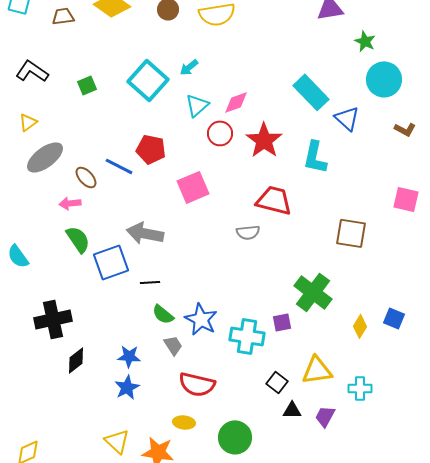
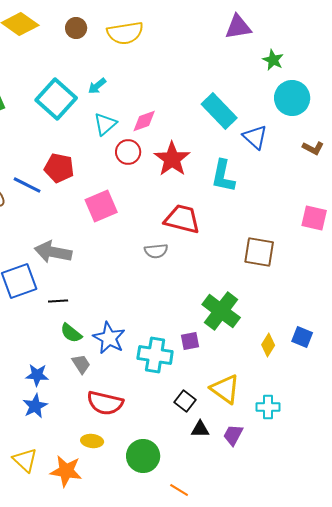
yellow triangle: (317, 370) -> (225, 389), turned 44

